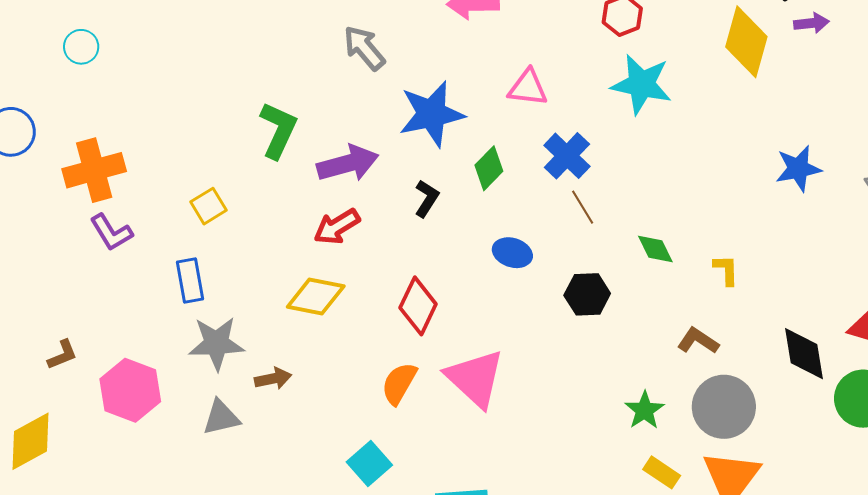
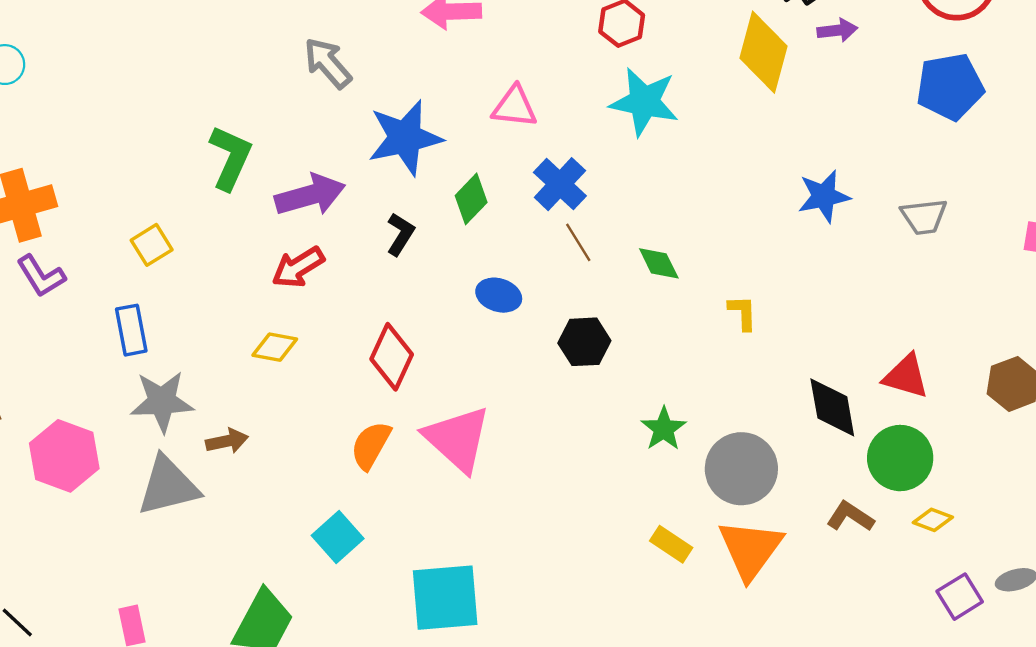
green diamond: (655, 249) -> (659, 263), moved
yellow diamond: (316, 297) -> (275, 347), size x0.7
brown L-shape: (698, 341) -> (850, 517), moved
green star: (645, 410) -> (664, 429), moved
gray triangle: (221, 417) -> (168, 486), size x1.5

